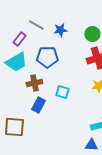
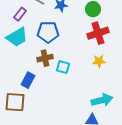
brown cross: (34, 83) -> (45, 58), moved
blue rectangle: (38, 105) -> (28, 80), moved

